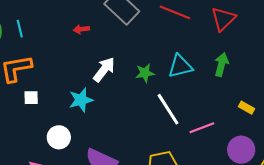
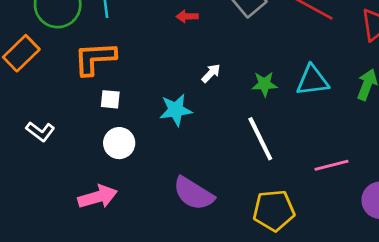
white arrow: (104, 70) -> (211, 73), size x0.6
white line: (168, 109) -> (260, 139), moved
white circle: (59, 137) -> (119, 143), moved

